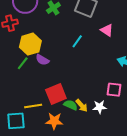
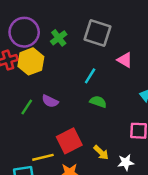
yellow hexagon: (30, 44) -> (31, 61), moved
green semicircle: (71, 105) -> (98, 102), moved
white star: (100, 107) -> (126, 162), moved

